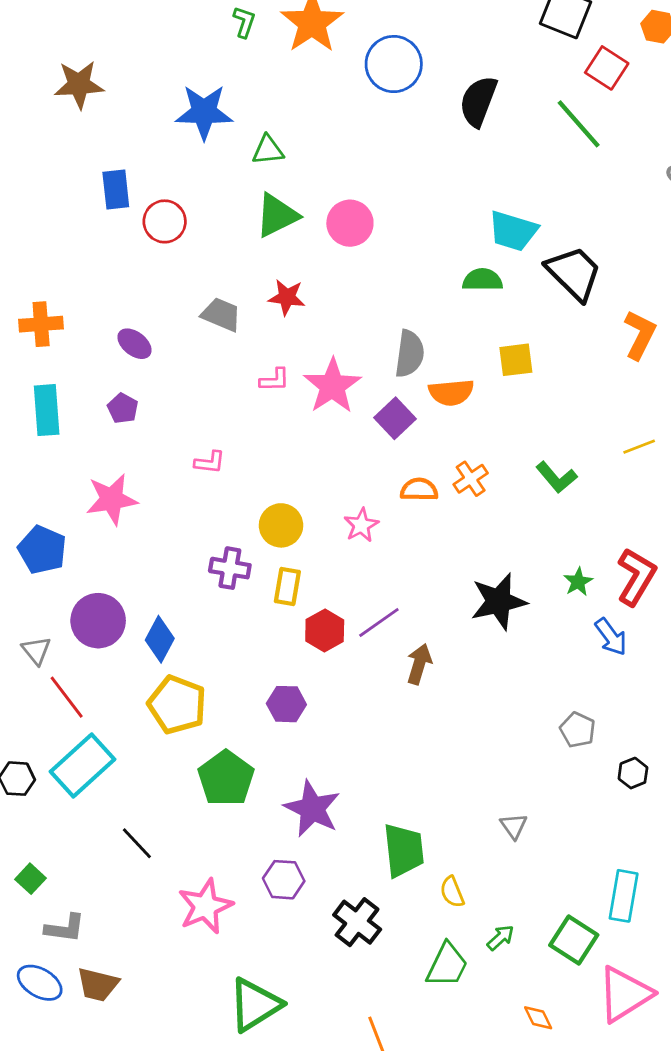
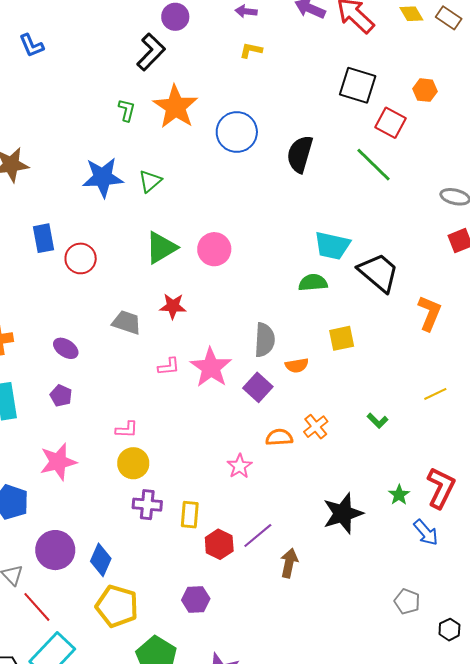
green triangle: (268, 150) -> (150, 181), moved, turned -30
orange semicircle: (451, 392) -> (297, 365), size x0.7
green L-shape: (556, 477) -> (378, 421), size x0.7
yellow circle: (281, 525) -> (133, 463), moved

